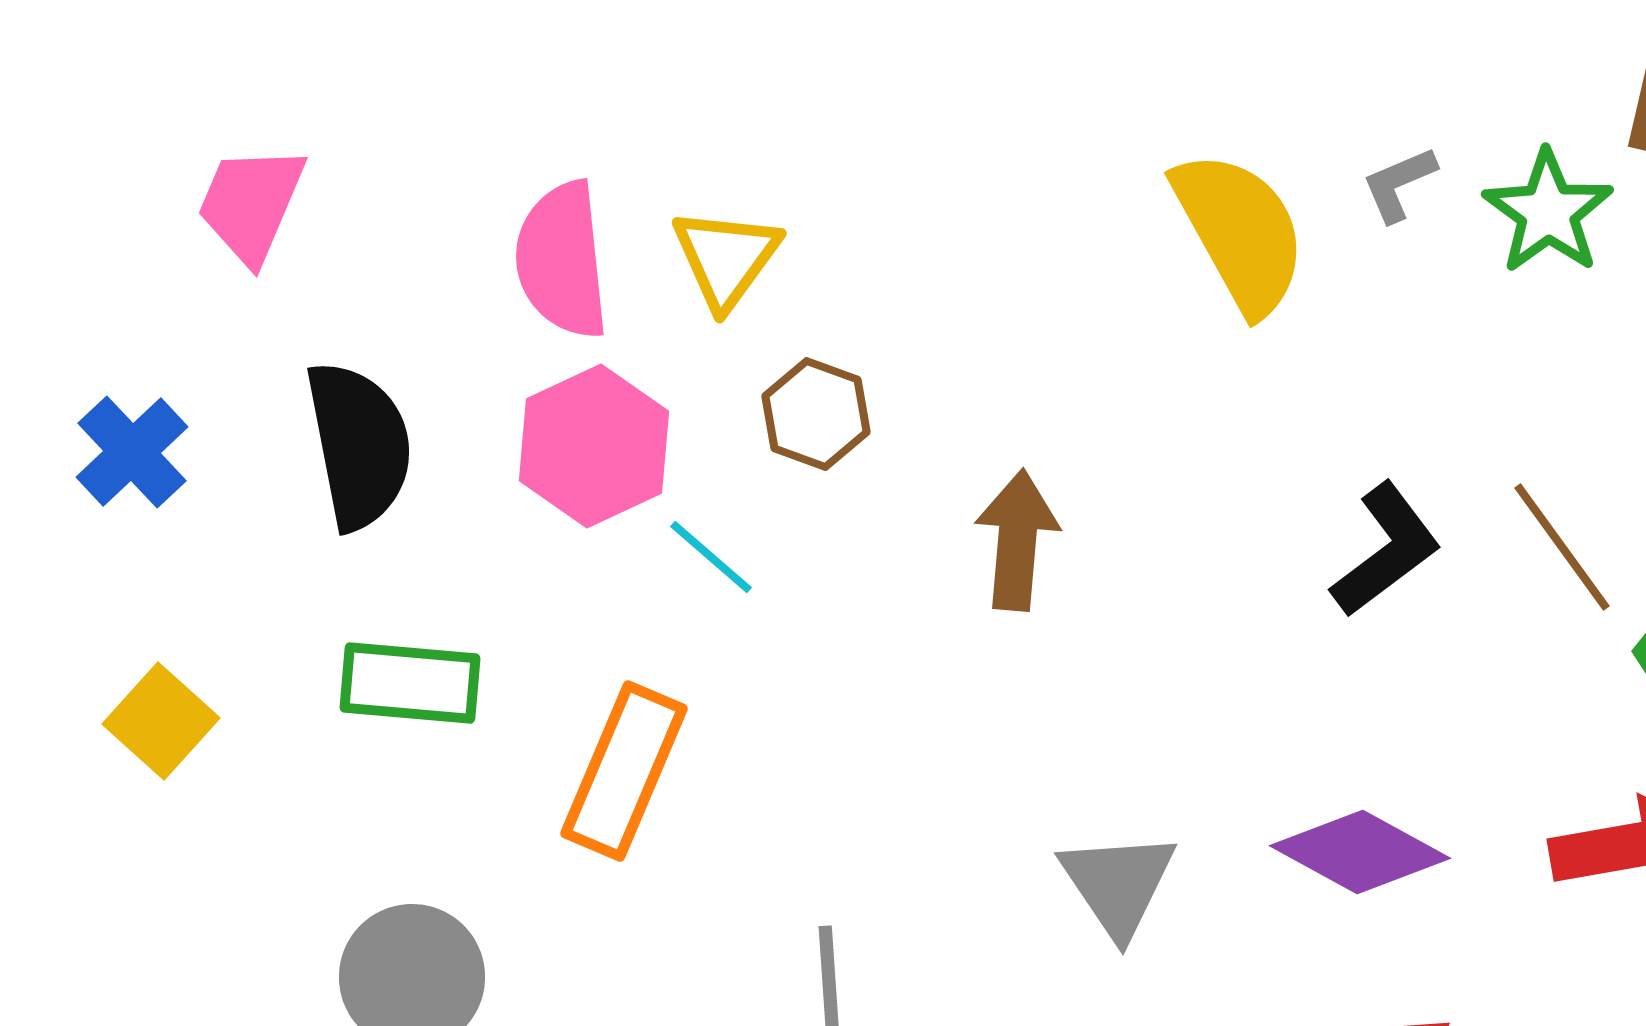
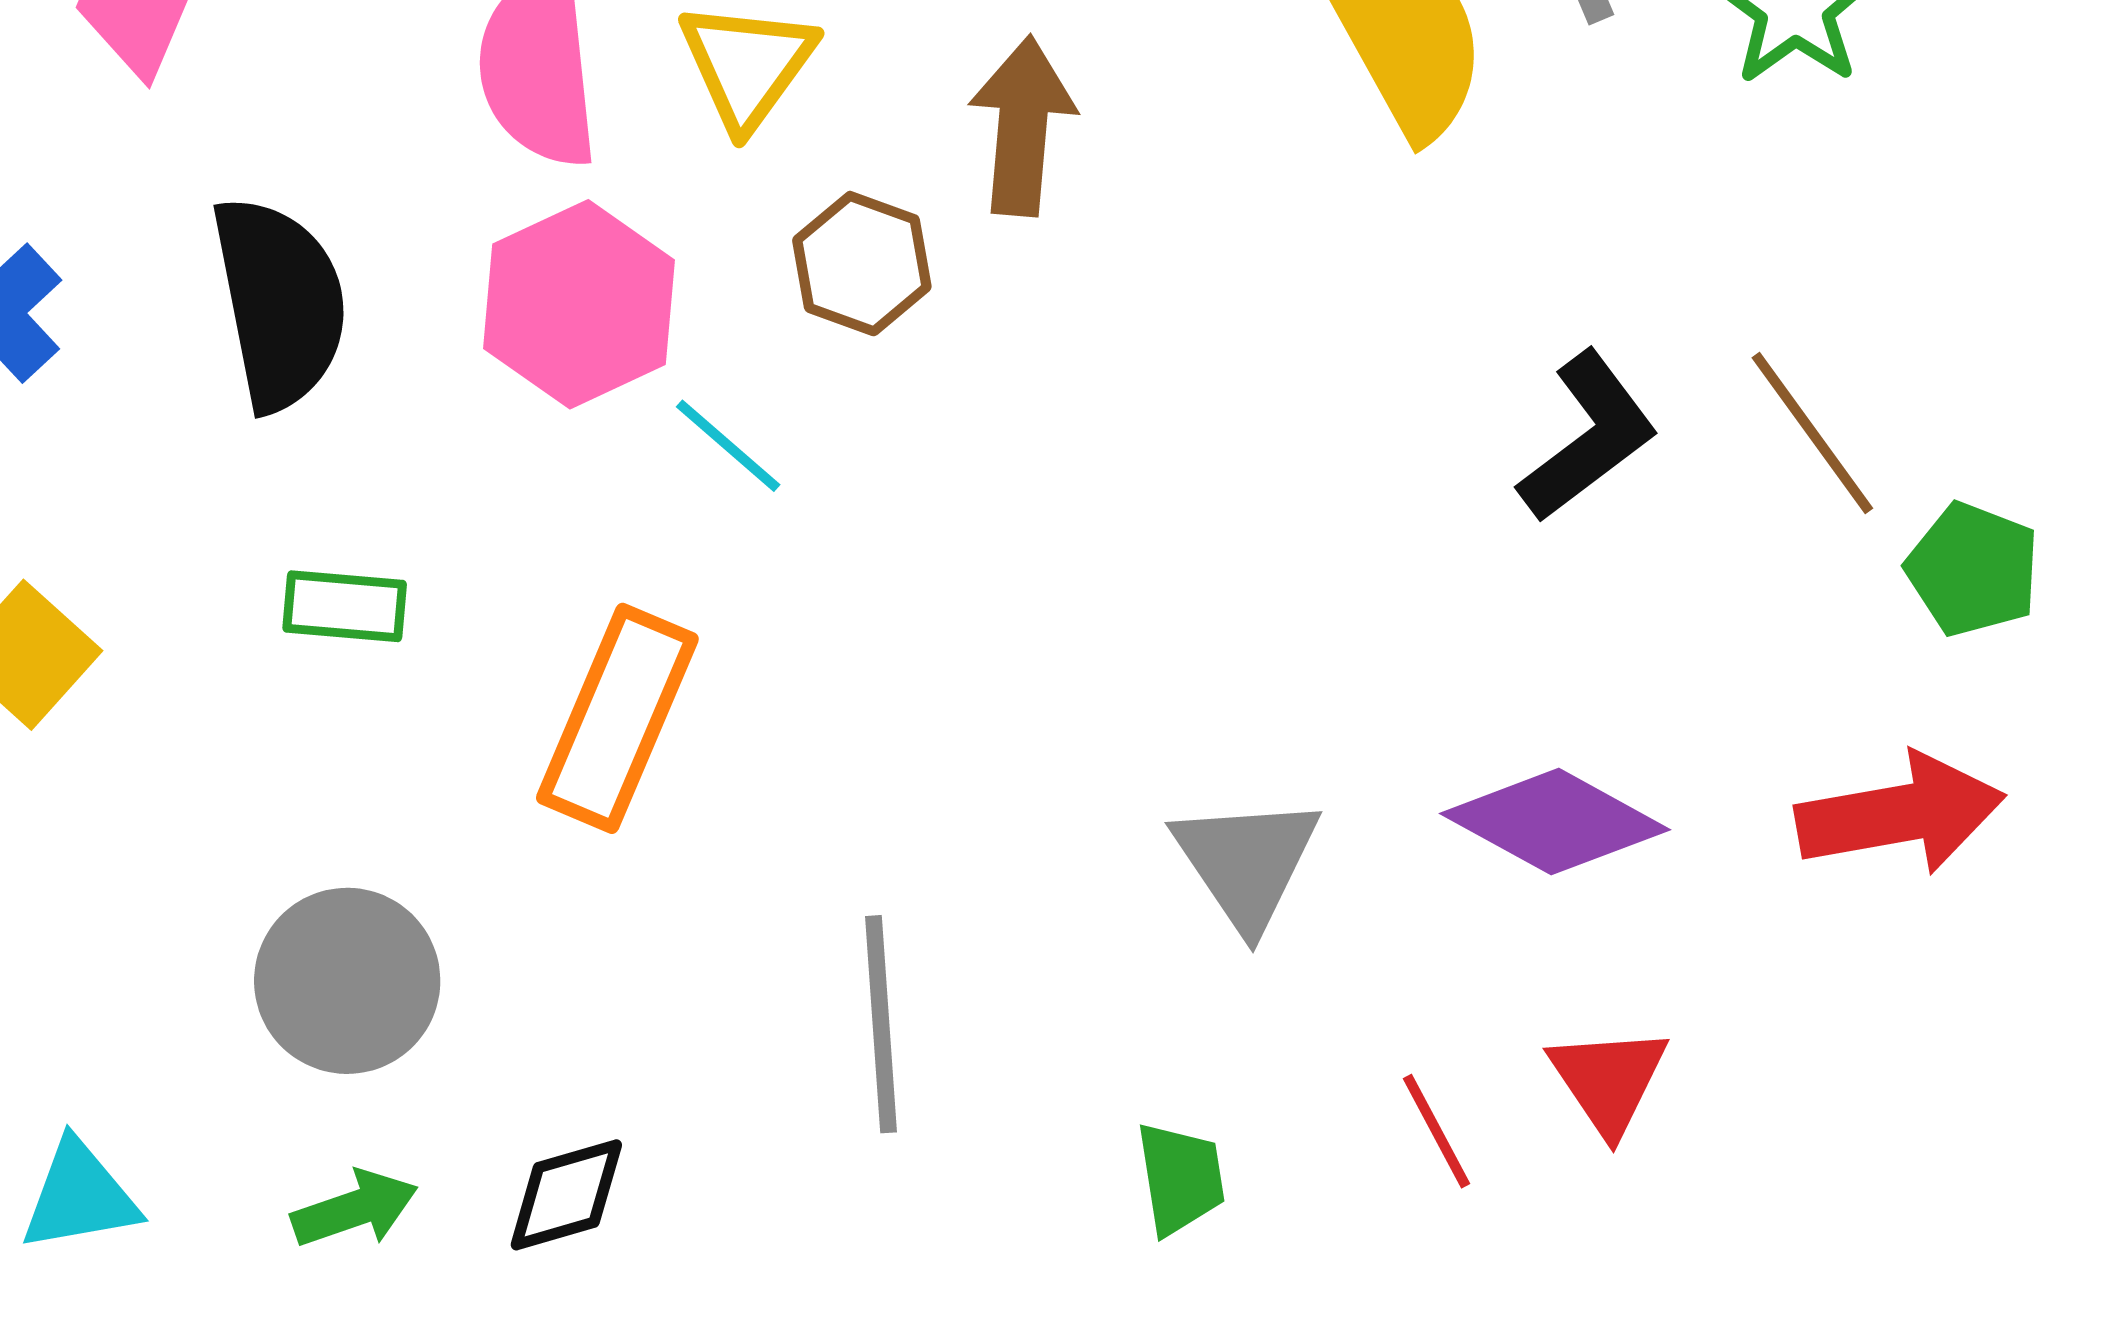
brown arrow: (1017, 540) -> (1022, 126), moved
green rectangle: (410, 683) -> (345, 606), size x0.7

